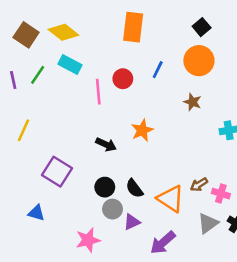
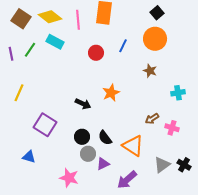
pink line: (98, 92) -> (78, 20), moved
brown arrow: (199, 185) -> (152, 119), moved
pink cross: (221, 194) -> (172, 128), moved
pink star: (88, 240) -> (69, 178), turned 30

